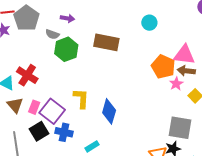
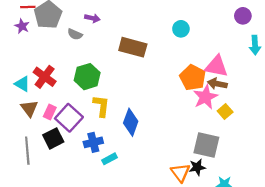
green hexagon: (66, 49) -> (87, 77), moved
pink star: (176, 84) -> (205, 97), size x1.6
blue cross: (64, 132) -> (93, 142), moved, turned -30

